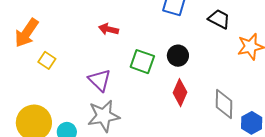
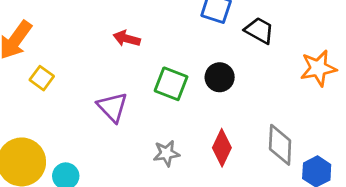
black trapezoid: (219, 19) -> (259, 30), moved
red diamond: (180, 93) -> (222, 148), moved
gray star: (104, 116) -> (166, 153), moved, size x0.6

